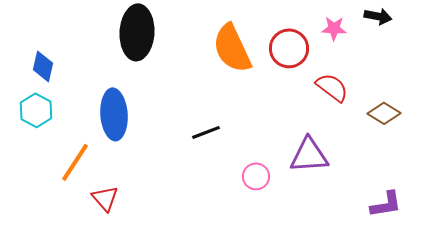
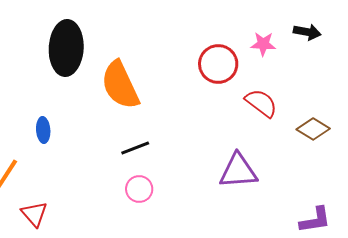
orange semicircle: (232, 48) -> (120, 85), moved
blue ellipse: (114, 114) -> (43, 130), size x0.5
pink circle: (256, 176) -> (139, 189), moved

